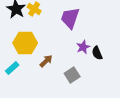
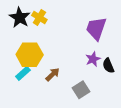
purple trapezoid: (70, 18) -> (96, 28), moved
cyan rectangle: (12, 68) -> (23, 73), moved

